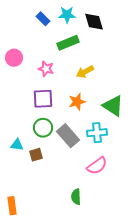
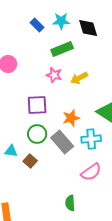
pink star: (46, 69) -> (54, 75), moved
orange star: (77, 102) -> (71, 118), moved
brown square: (36, 155) -> (30, 161), turned -32

